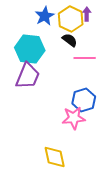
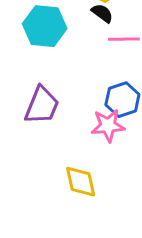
purple trapezoid: (28, 76) -> (42, 105), moved

